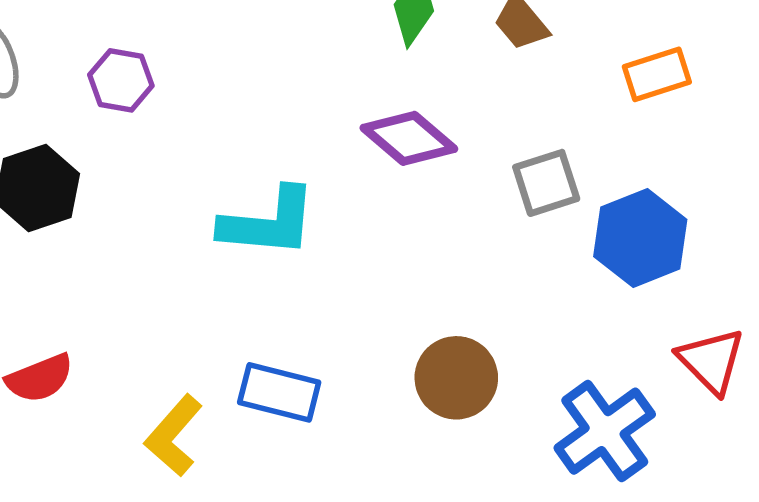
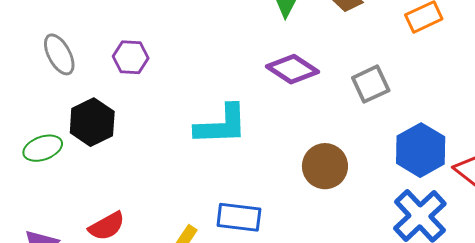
blue hexagon: (640, 238) -> (421, 150), moved
brown circle: (456, 378) -> (325, 166), moved

